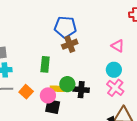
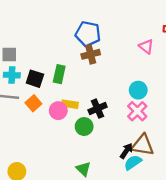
pink triangle: (118, 46) -> (146, 46), moved
green circle: (67, 84) -> (84, 127), moved
black cross: (81, 90) -> (98, 109), turned -35
black square: (53, 107) -> (35, 79), moved

